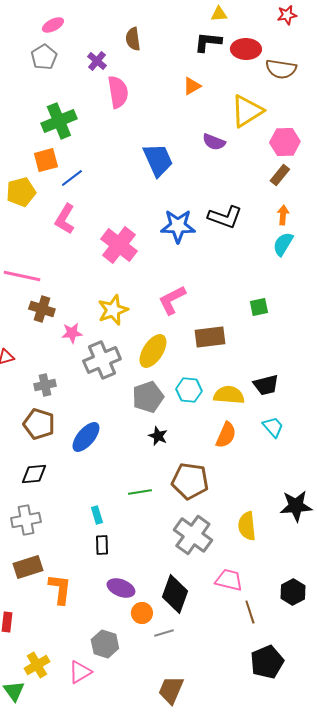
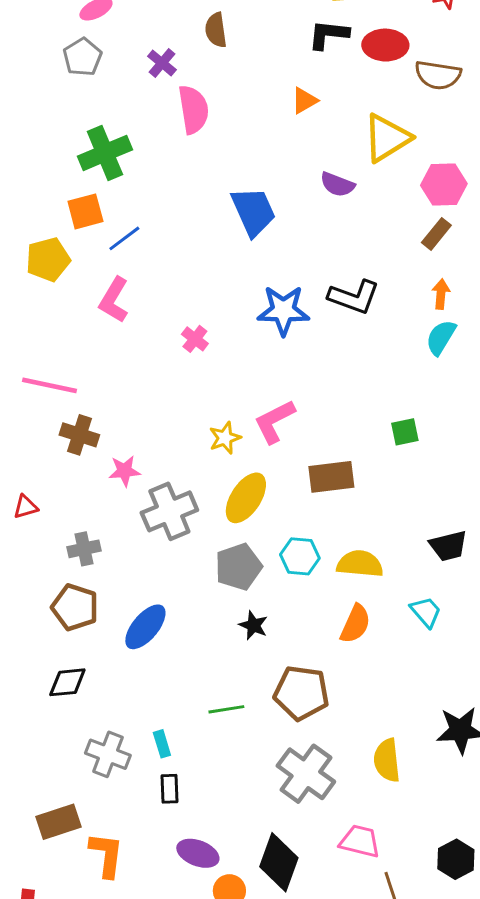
pink cross: (119, 245) -> (195, 339), size x0.5
yellow star: (113, 310) -> (225, 438), moved, size x0.7
black trapezoid: (266, 385) -> (448, 546), moved
gray cross: (26, 520) -> (108, 754), moved, turned 32

